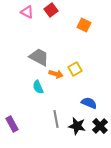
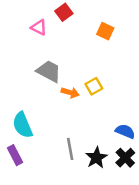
pink triangle: (27, 12) -> (39, 27), moved
cyan semicircle: (38, 87) -> (23, 125), moved, size x1.5
blue semicircle: (89, 103) -> (125, 131), moved
black star: (77, 126) -> (96, 158), turned 30

